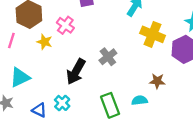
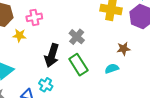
pink cross: (65, 25) -> (34, 17), turned -35
green rectangle: (110, 105) -> (78, 65), moved

